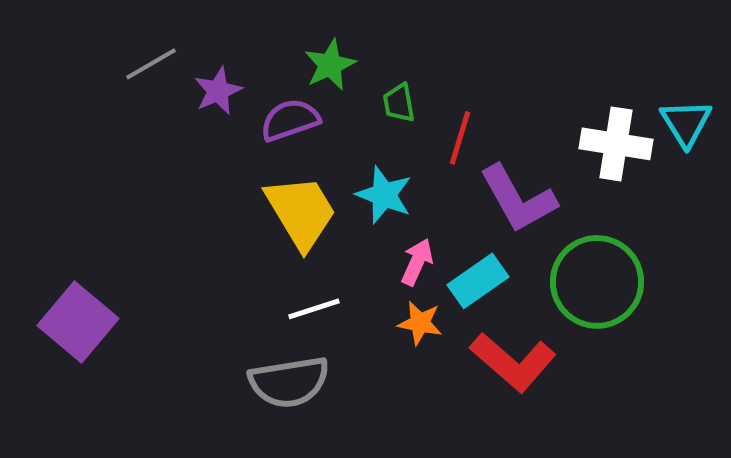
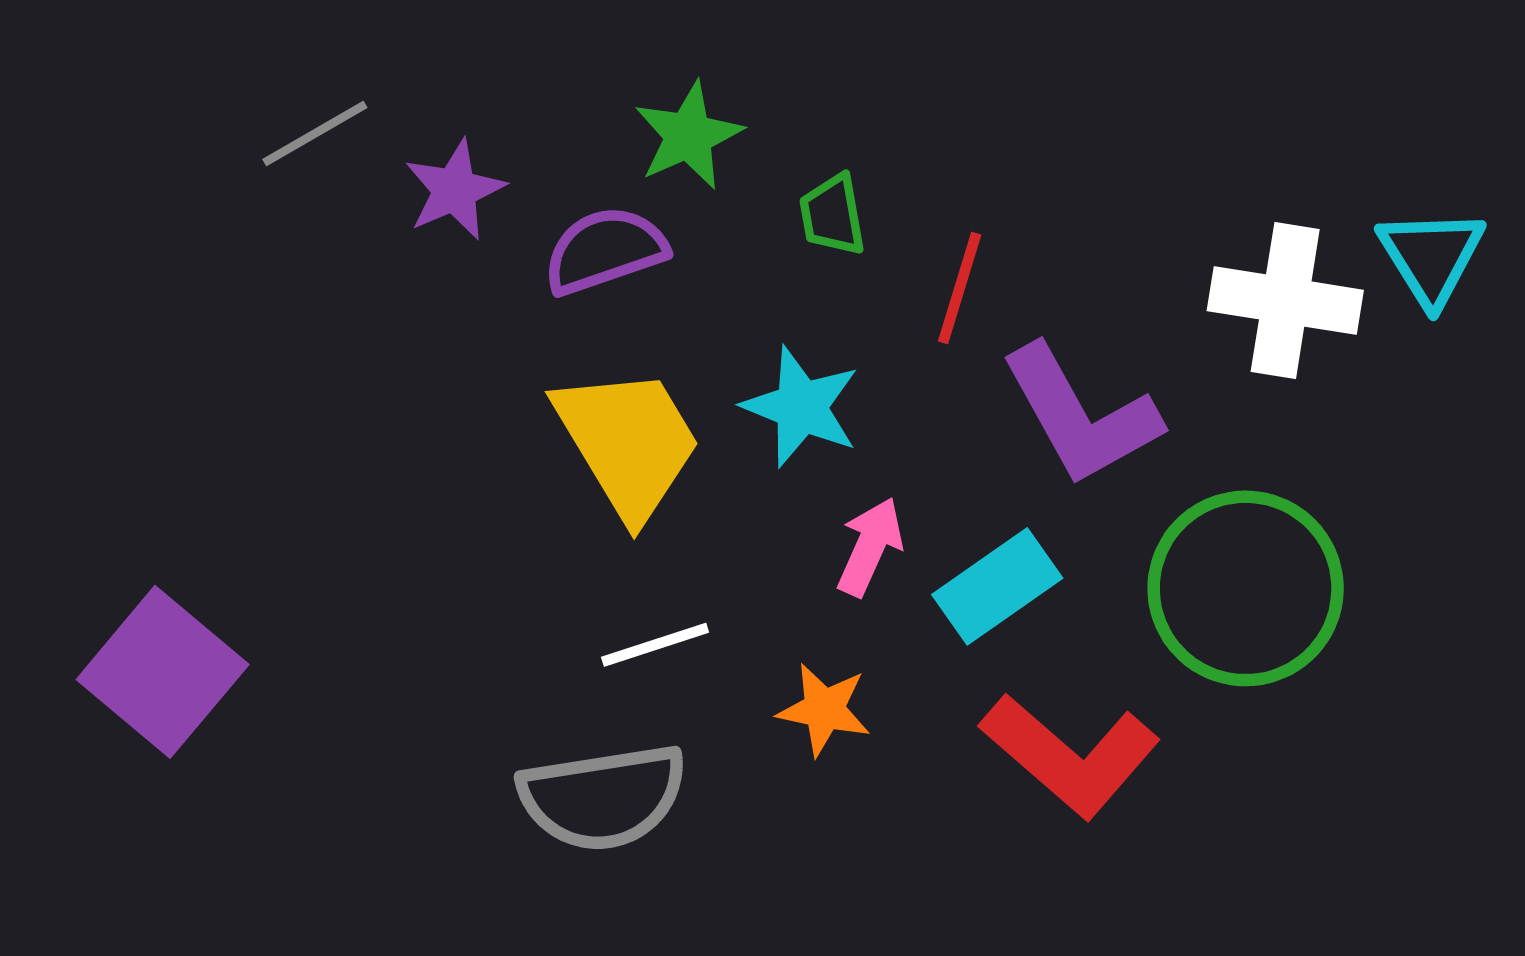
orange star: (420, 323) -> (824, 709), moved

